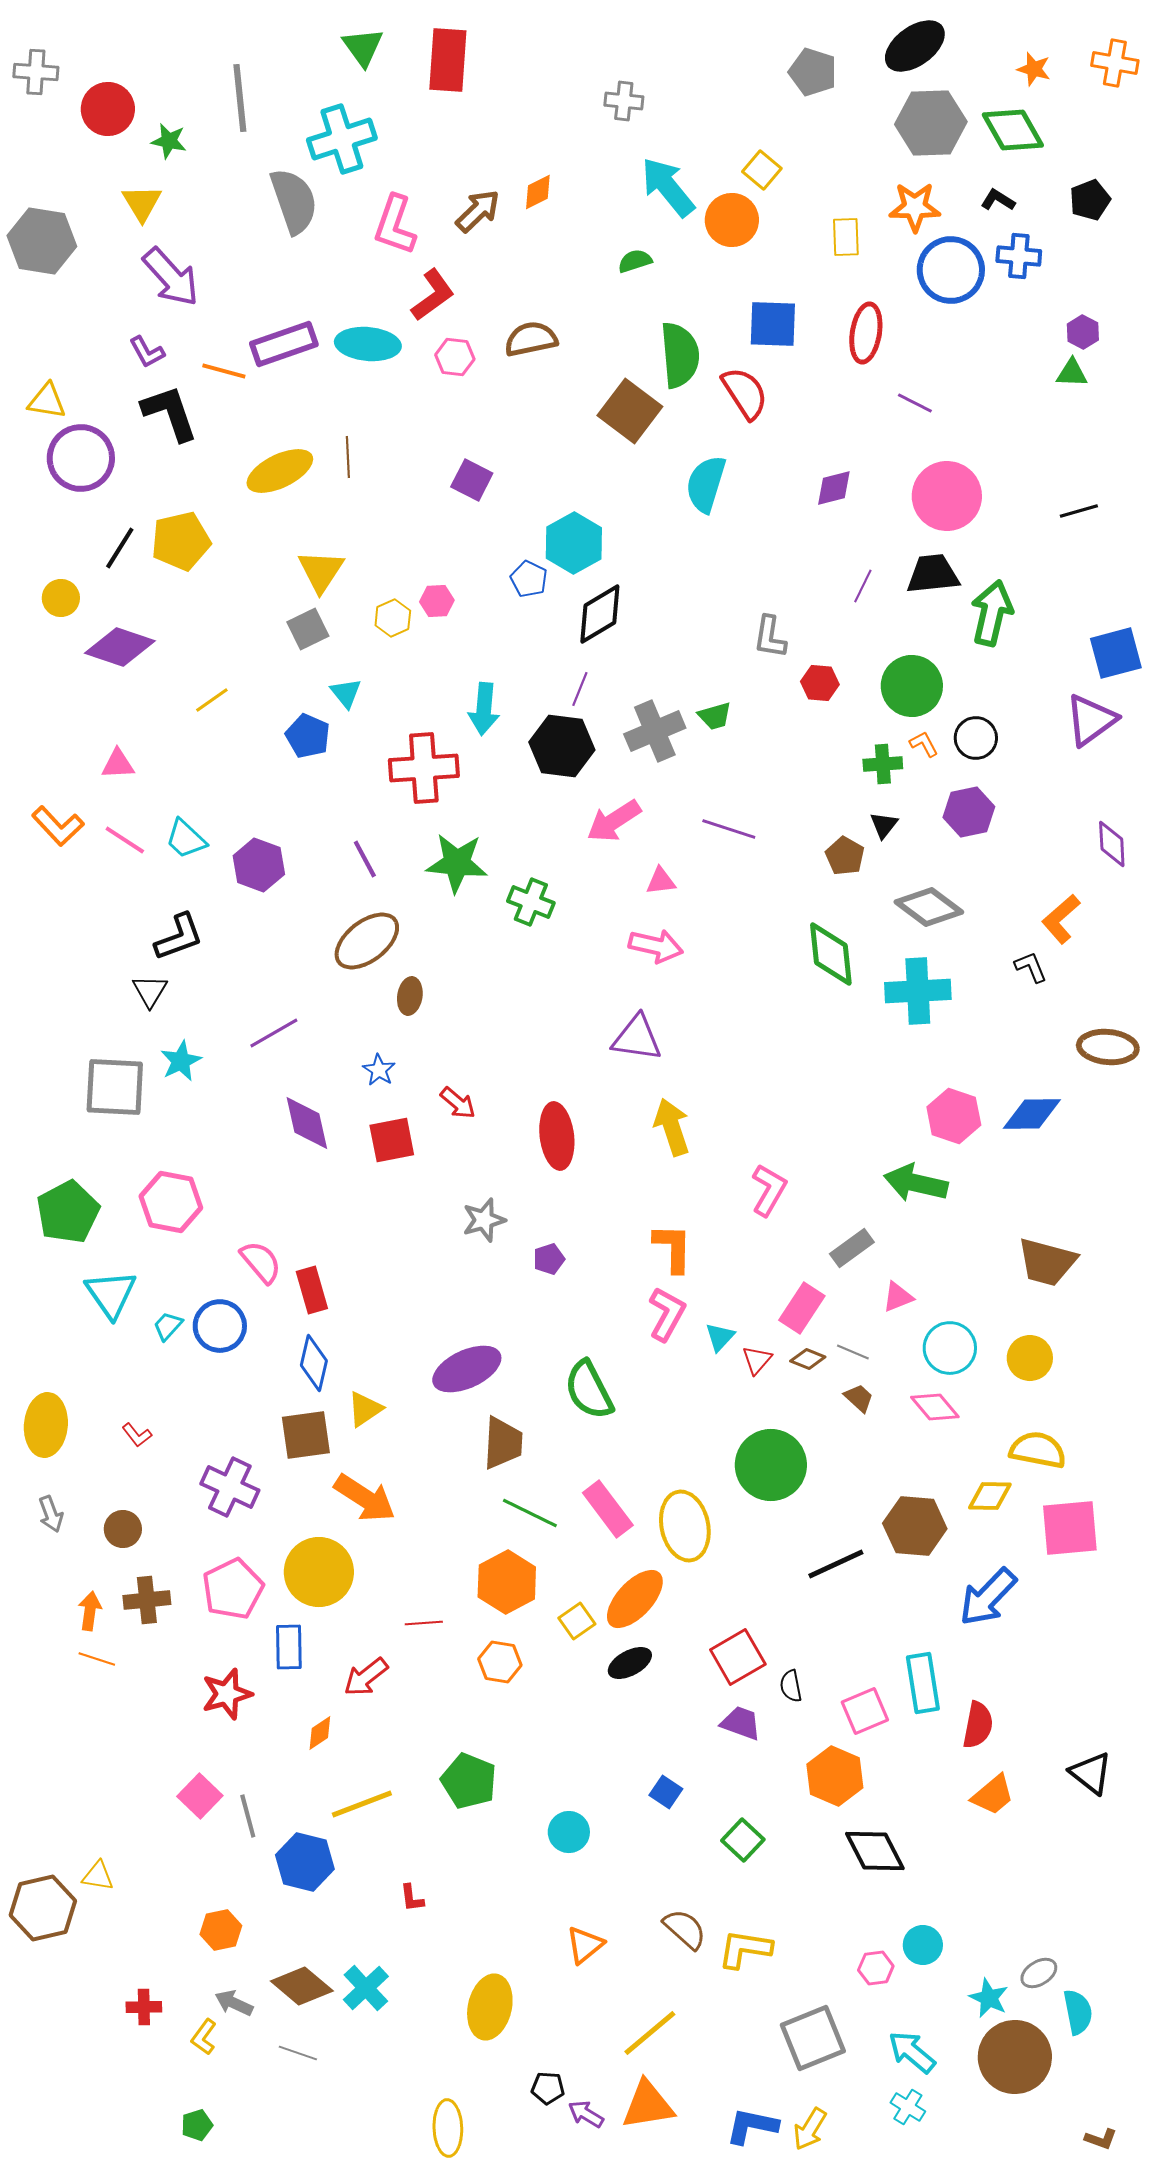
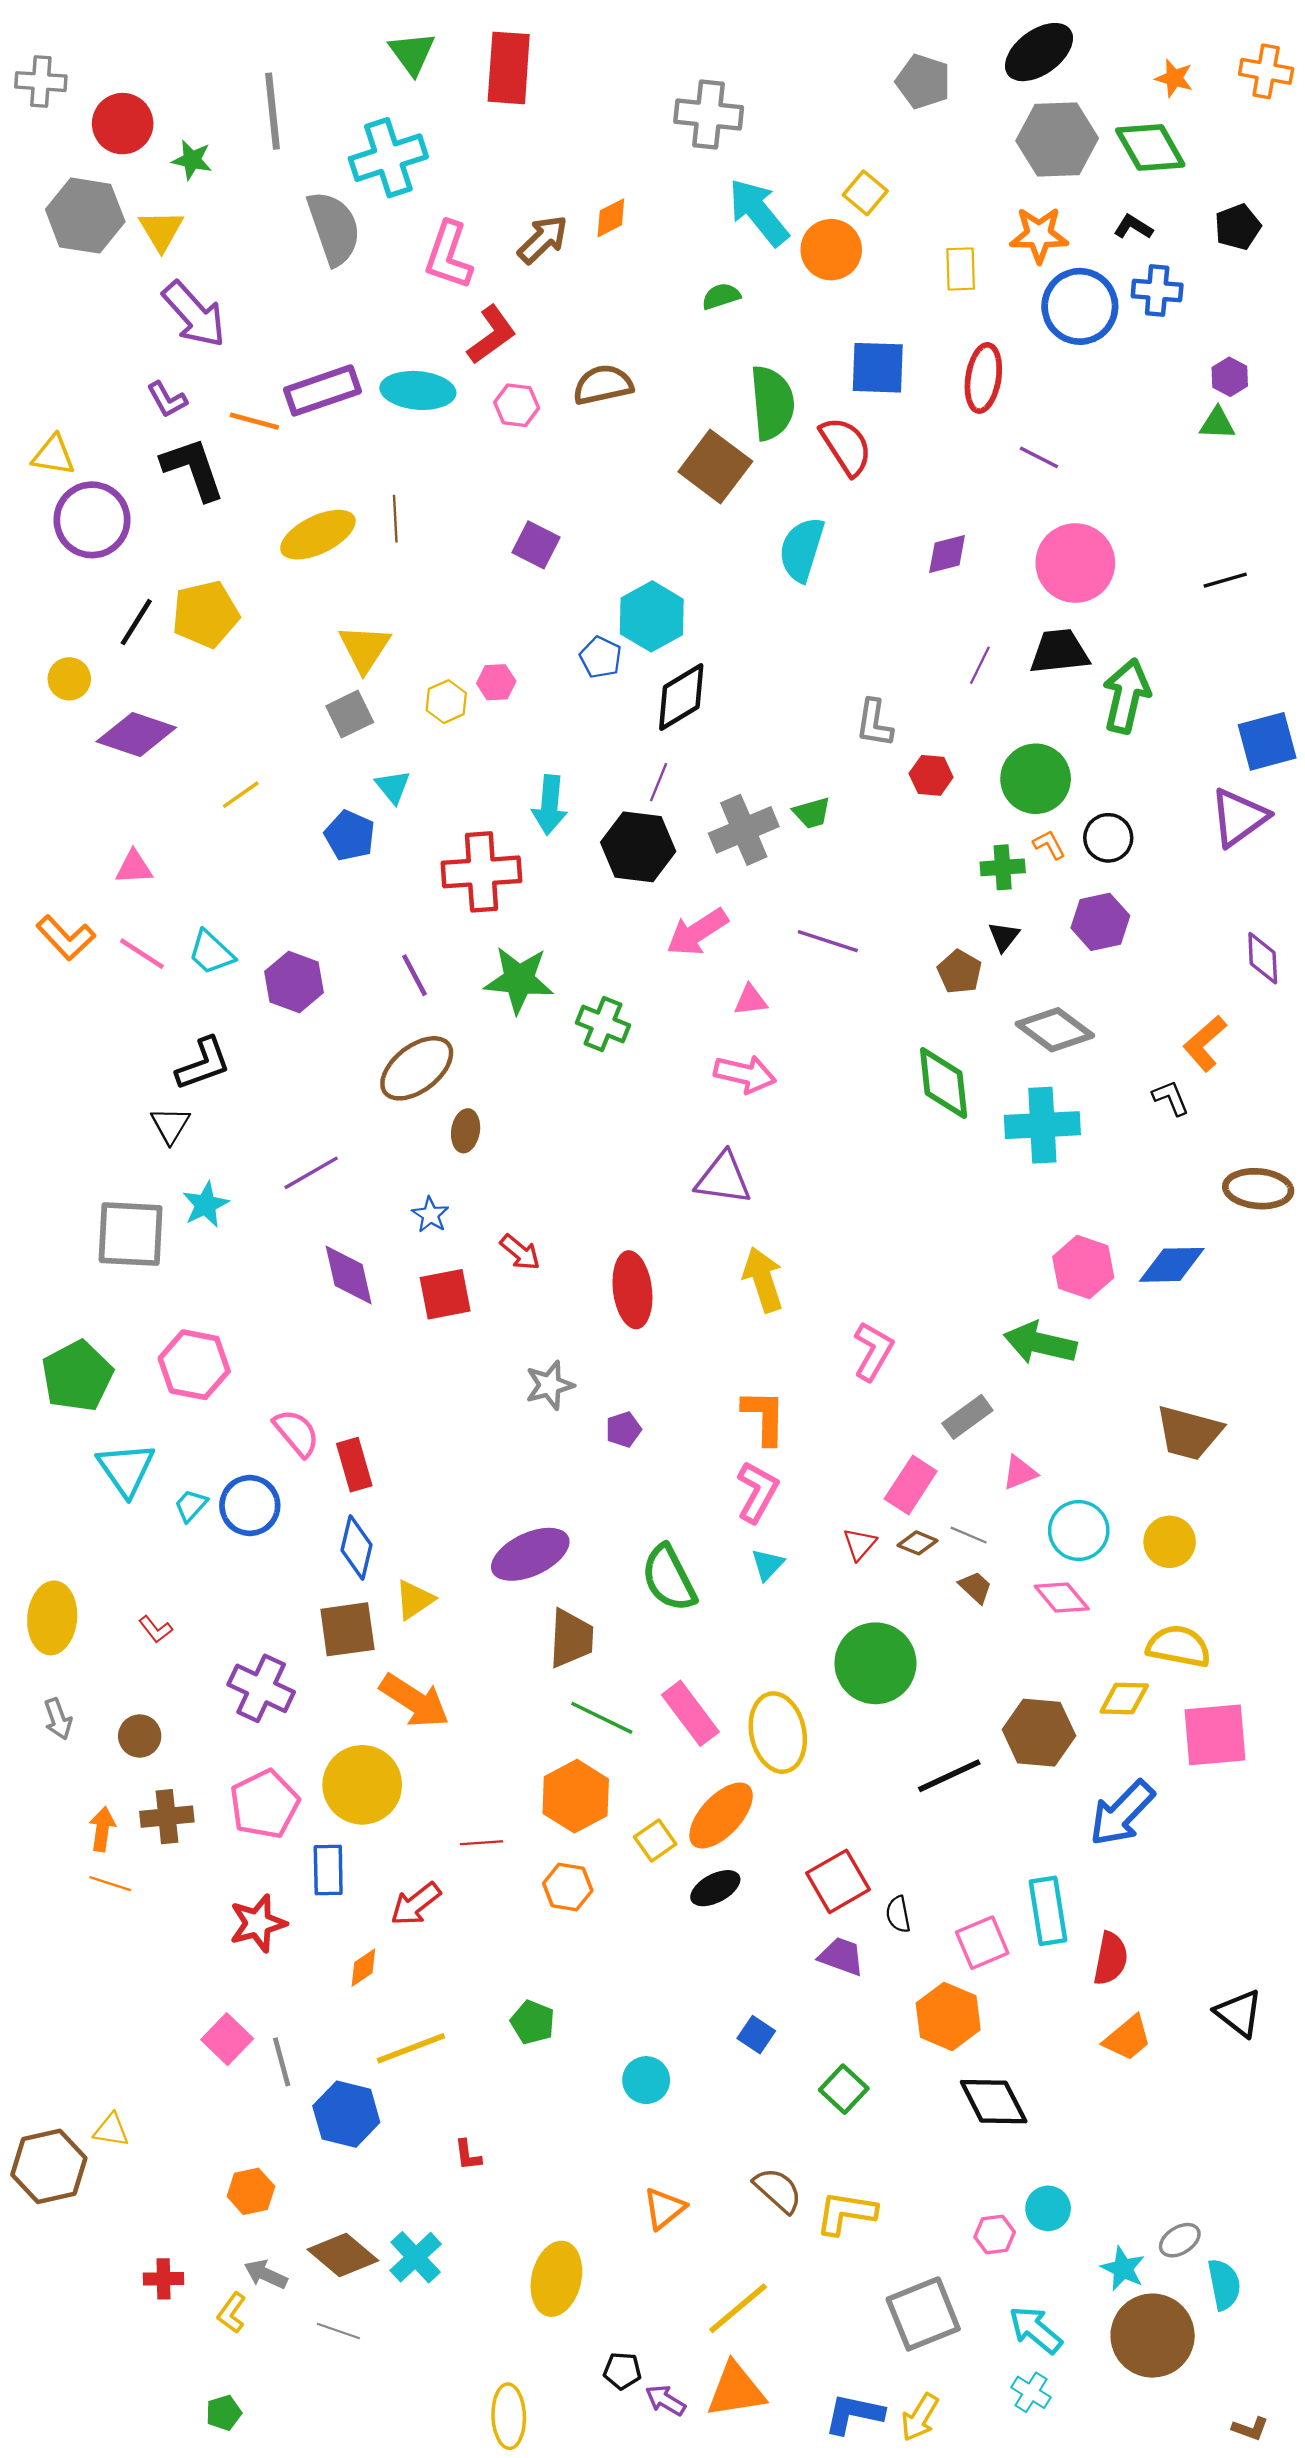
gray cross: (624, 101) -> (709, 115), size x1.5
gray hexagon: (42, 241) -> (85, 216), moved
cyan triangle: (720, 1337) -> (768, 1565), moved
green pentagon: (469, 1781) -> (533, 2022), size x0.7

